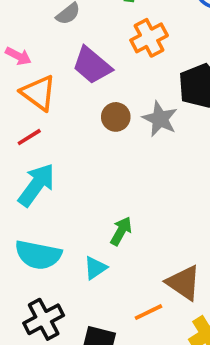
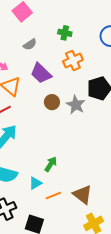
orange line: (149, 312) -> (53, 195), moved

